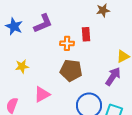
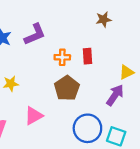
red rectangle: (86, 34) -> (87, 56), moved
brown pentagon: (71, 70) -> (67, 88), turned 30

